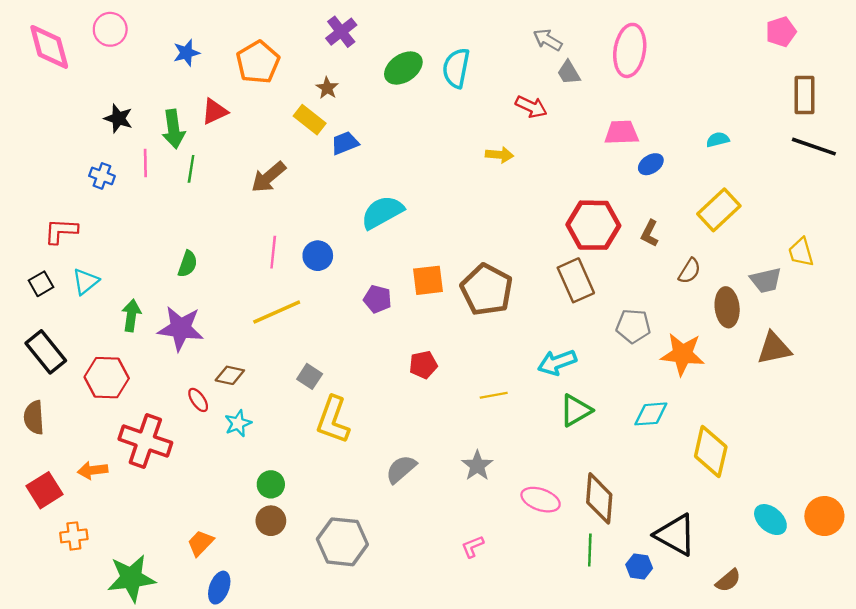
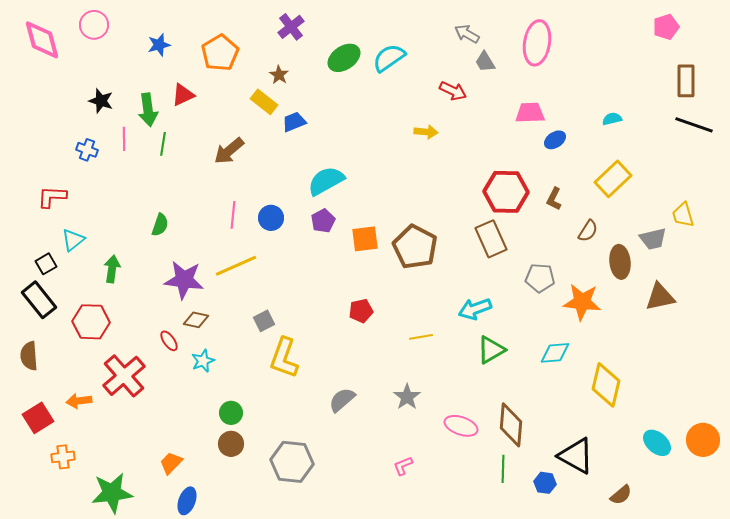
cyan semicircle: (456, 68) -> (389, 58), turned 44
black square: (41, 284) -> (46, 264), moved
purple pentagon: (378, 299) -> (323, 221), moved, turned 30
purple star: (181, 328) -> (184, 280), moved
gray square: (310, 376) -> (264, 321), turned 30
red cross: (145, 441) -> (124, 376), turned 30

